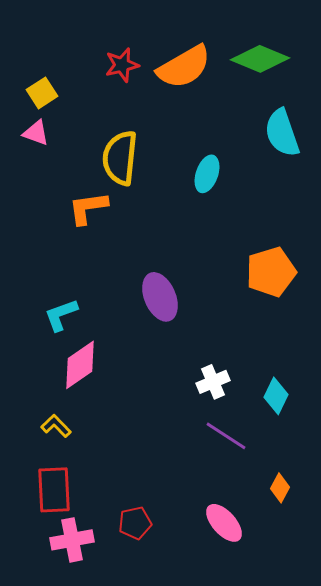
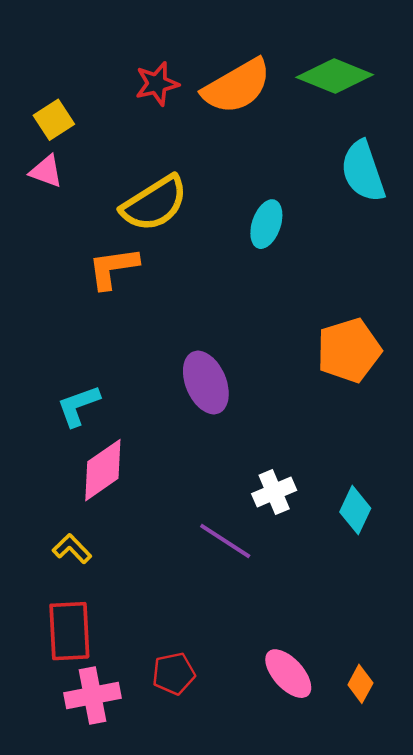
yellow semicircle: (120, 158) -> (154, 203), turned -128
purple line: (226, 436) -> (225, 541), moved
orange diamond: (280, 488) -> (360, 684), moved

